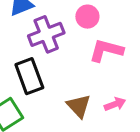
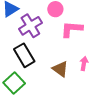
pink arrow: (115, 104) -> (84, 63), turned -48

